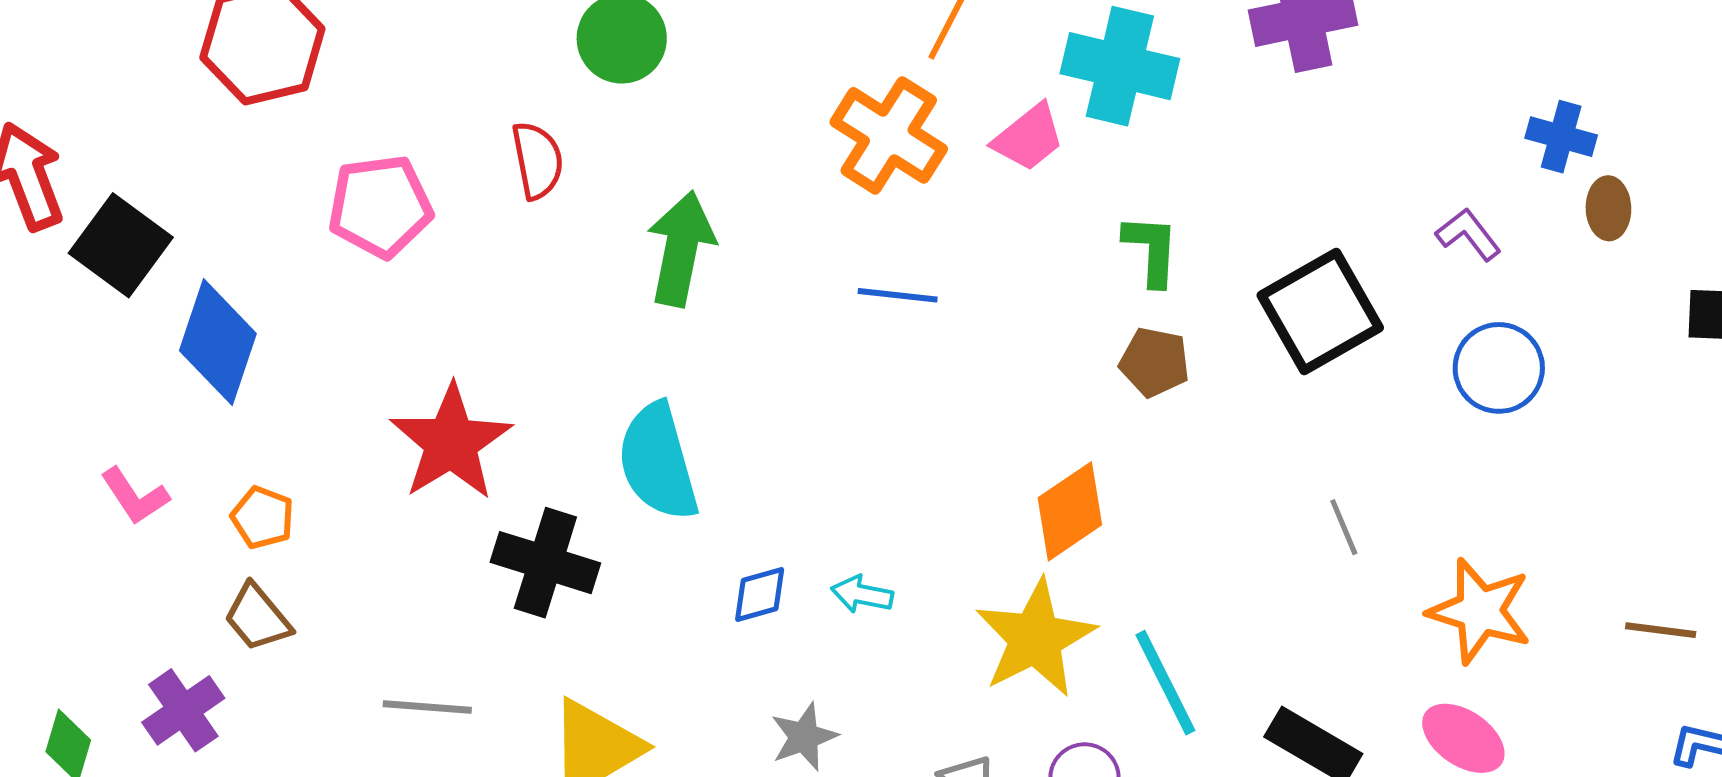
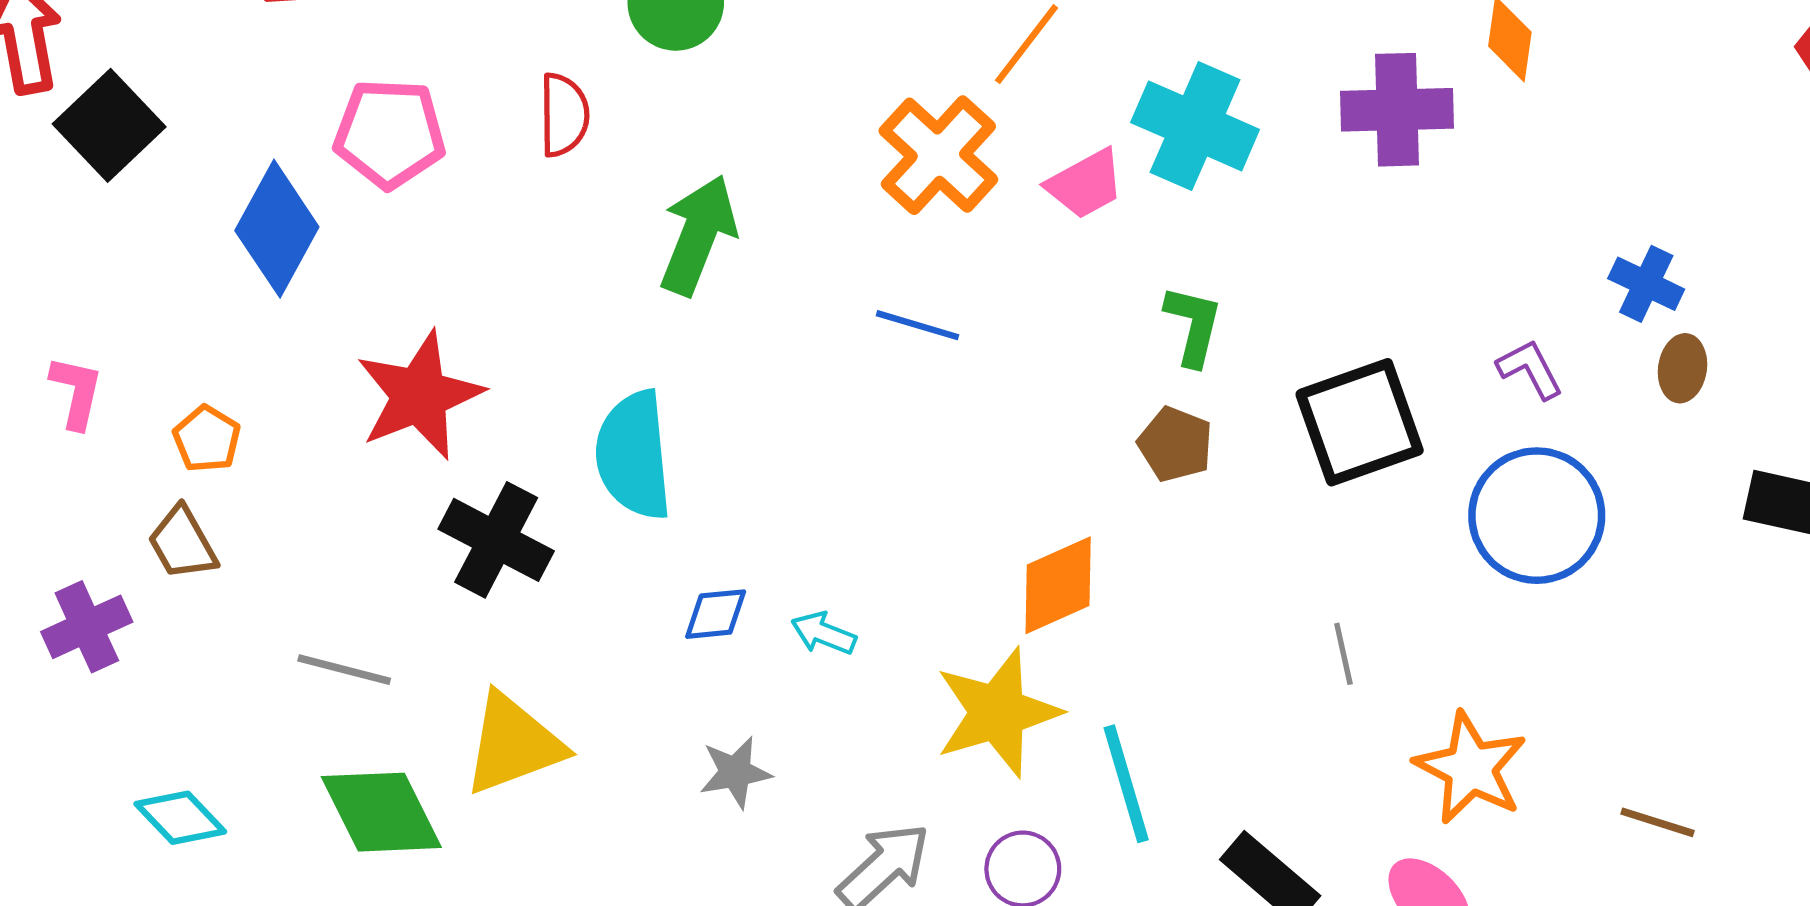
blue diamond: (218, 342) -> (277, 229), moved
blue circle: (1499, 368) -> (1537, 516), size x1.4
pink L-shape: (135, 496) -> (76, 392), turned -144

